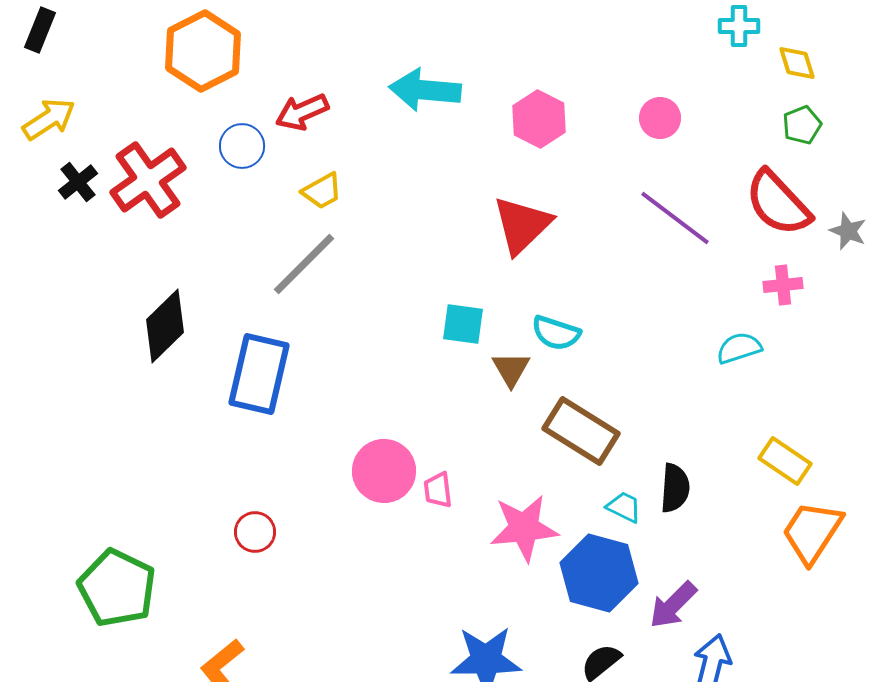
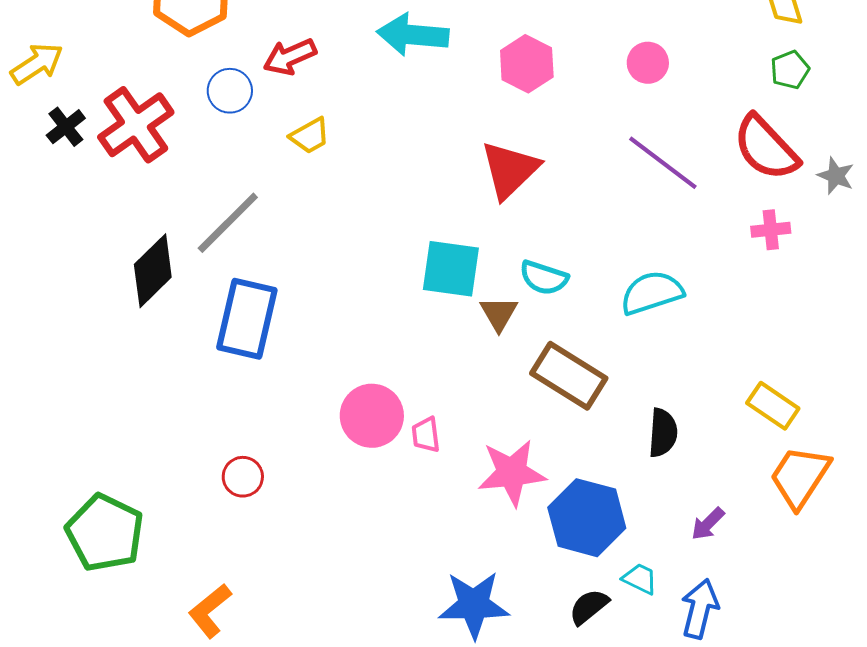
gray line: (304, 264) -> (228, 223), moved
cyan square: (463, 324) -> (451, 269), size x1.4
cyan semicircle: (739, 348) -> (652, 293), moved, size x1.4
cyan trapezoid: (624, 507) -> (640, 579), moved
purple arrow: (673, 605) -> (708, 524), moved, size x0.7

